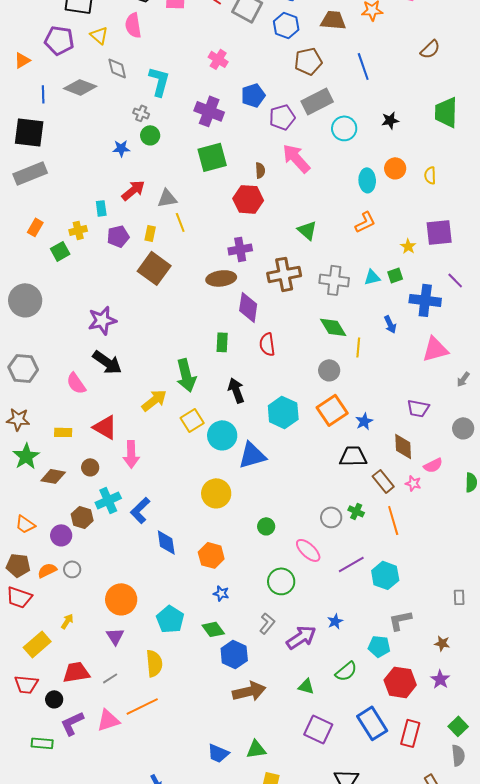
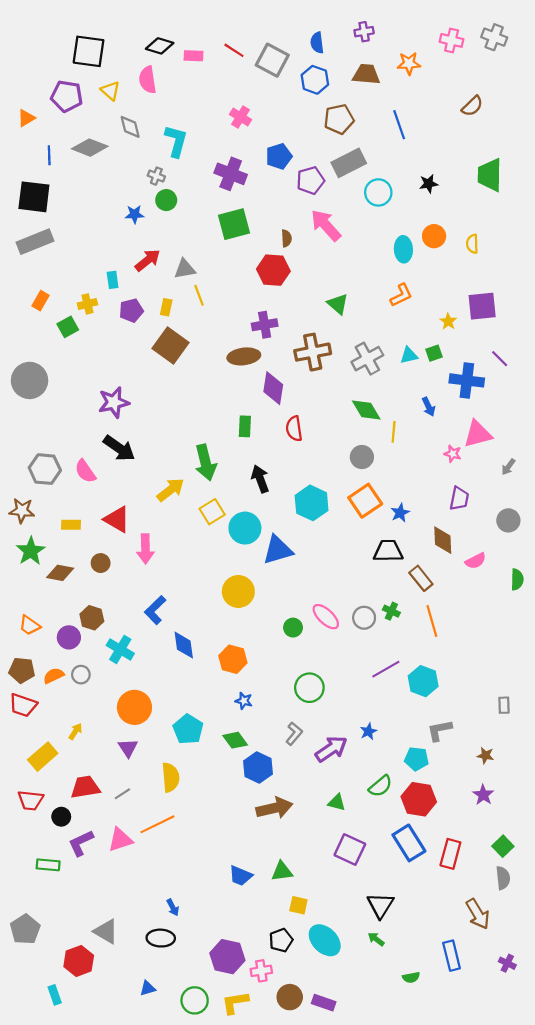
gray cross: (334, 280) -> (367, 359), turned -36
gray hexagon: (23, 368) -> (45, 469), moved
purple trapezoid: (418, 408) -> (459, 499), turned -90
pink star: (413, 483) -> (453, 454), moved
cyan cross: (108, 500) -> (120, 649), moved, turned -35
pink ellipse: (308, 550) -> (326, 617), moved
red hexagon: (400, 682) -> (419, 799), moved

